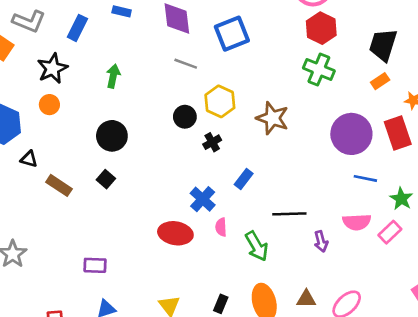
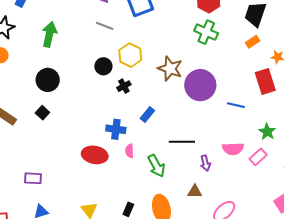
green arrow: (113, 76) -> (49, 34), size x1.4
purple circle: (351, 134) -> (200, 85), moved
blue line: (365, 178) -> (236, 105), moved
blue cross: (203, 199) -> (116, 129), turned -36
brown triangle: (306, 299) -> (195, 192), moved

